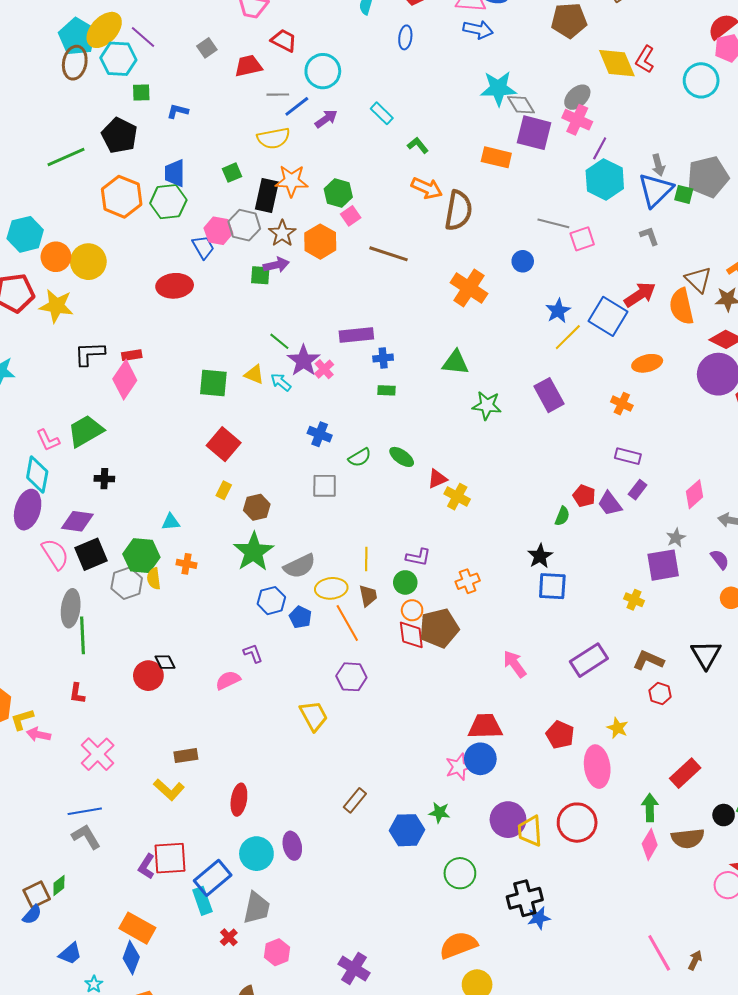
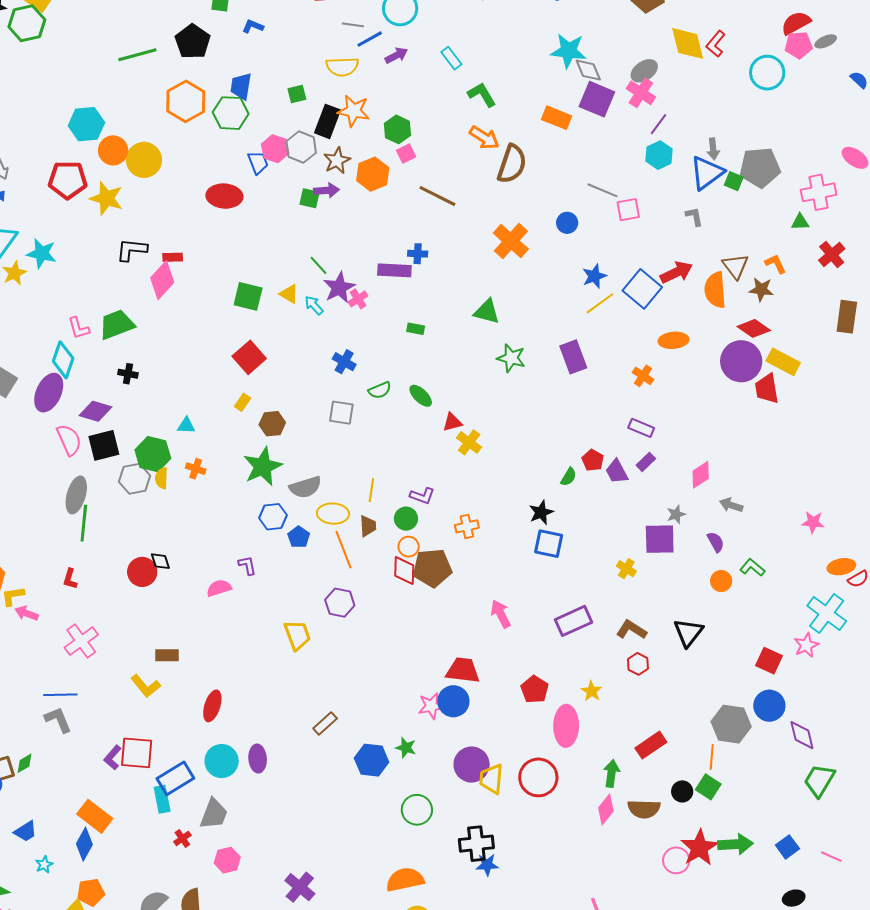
green L-shape: (418, 145) -> (482, 95), size x1.4
cyan hexagon: (605, 179) -> (659, 155), size x0.7
blue cross: (383, 358) -> (418, 254), moved

